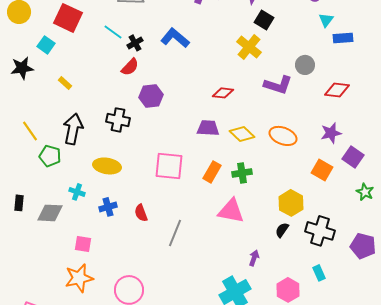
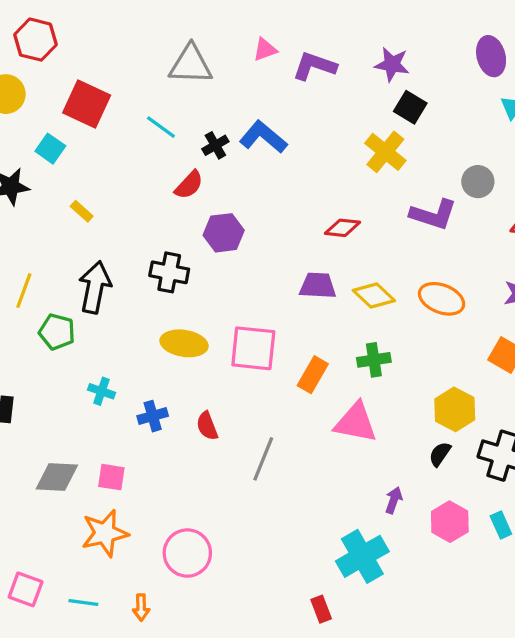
black cross: (135, 43) -> (215, 145), moved
yellow line: (30, 131) -> (24, 291), turned 55
yellow ellipse: (107, 166) -> (184, 343), moved
orange rectangle: (212, 172) -> (313, 375), moved
gray diamond: (50, 213) -> (57, 477), moved
pink hexagon: (288, 290) -> (450, 522), moved

